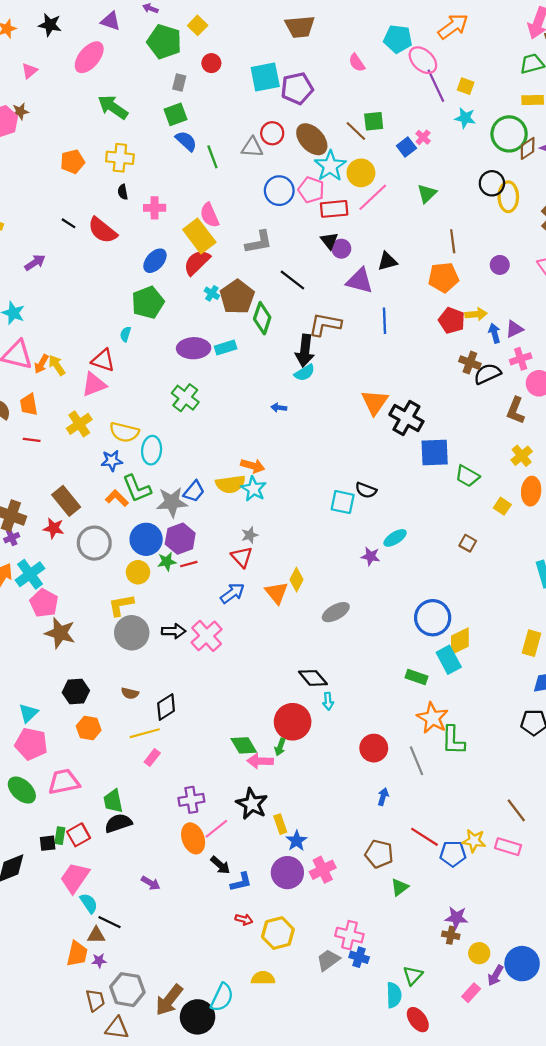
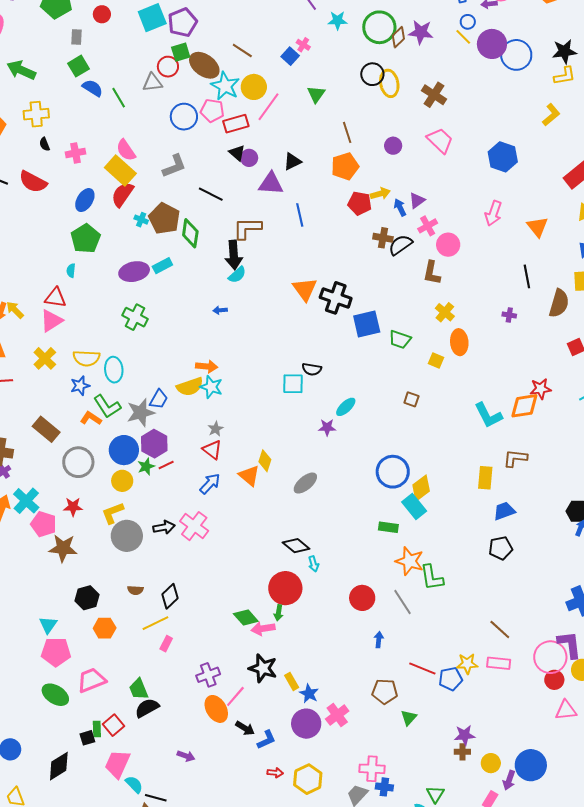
green square: (374, 121) -> (181, 52), moved
red star: (54, 528) -> (73, 507), moved

